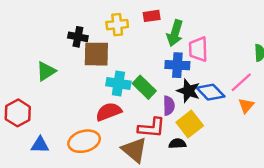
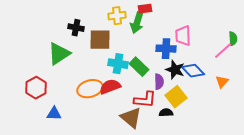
green arrow: (175, 33) -> (137, 23), moved
black cross: (78, 37) -> (76, 28), moved
green triangle: (46, 71) -> (59, 54), size x1.4
pink line: (241, 82) -> (223, 51), moved
orange ellipse: (84, 141) -> (90, 89), moved

